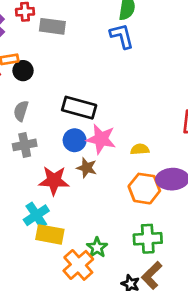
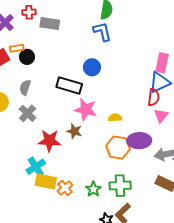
blue circle: (75, 140) -> (92, 67), moved
gray cross: (25, 145) -> (28, 113), turned -36
green star: (97, 247) -> (93, 189), moved
orange cross: (78, 265) -> (65, 188), moved, size x0.7

